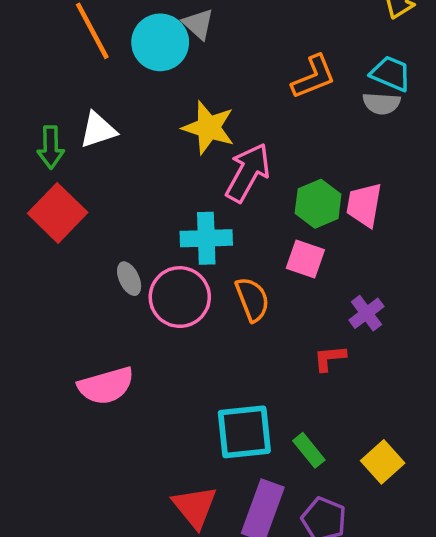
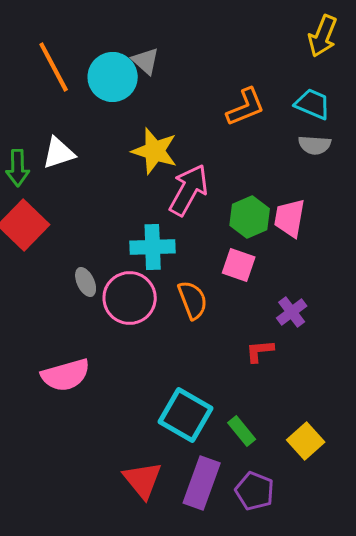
gray semicircle: (381, 103) -> (315, 145), moved
cyan square: (244, 432) -> (186, 415), turned 36

